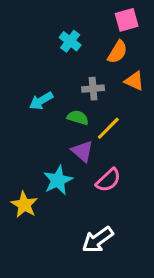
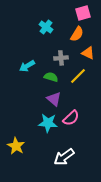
yellow line: (108, 128) -> (78, 76), moved
cyan star: (58, 180) -> (48, 123), moved, turned 30
yellow star: (24, 205) -> (16, 146), moved

